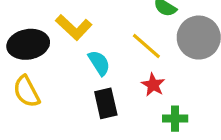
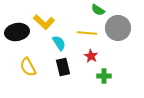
yellow line: (146, 46) -> (87, 33), turned -36
yellow semicircle: (26, 92) -> (28, 67), moved

